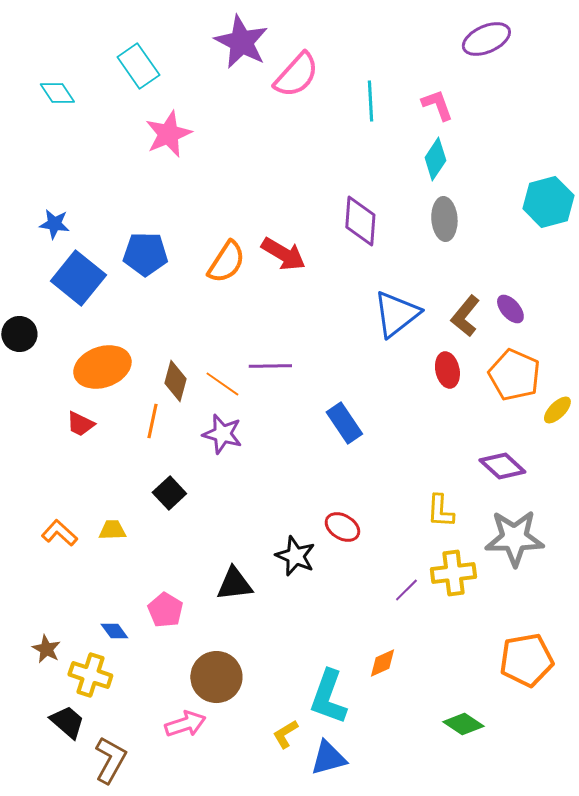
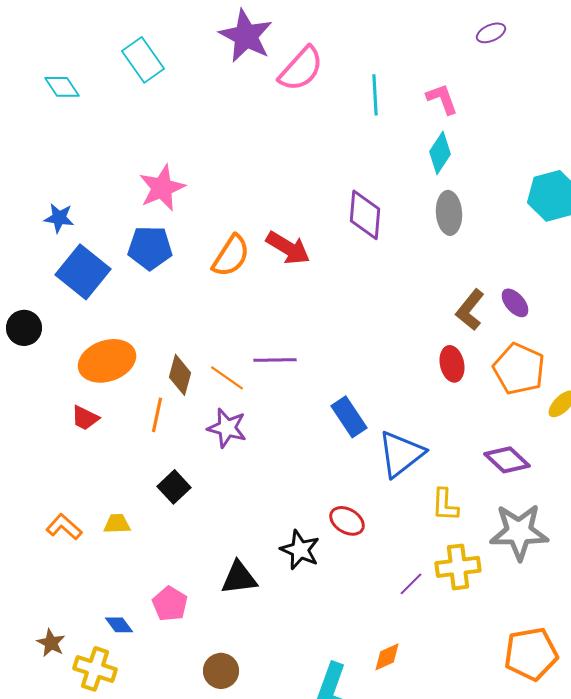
purple ellipse: (486, 39) -> (491, 33), size x0.6
pink star: (168, 134) -> (162, 188), moved
blue triangle: (396, 314) -> (401, 454), moved
brown circle: (216, 677) -> (221, 671), size x0.7

